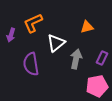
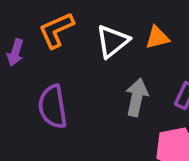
white triangle: (56, 43) -> (112, 41), moved

